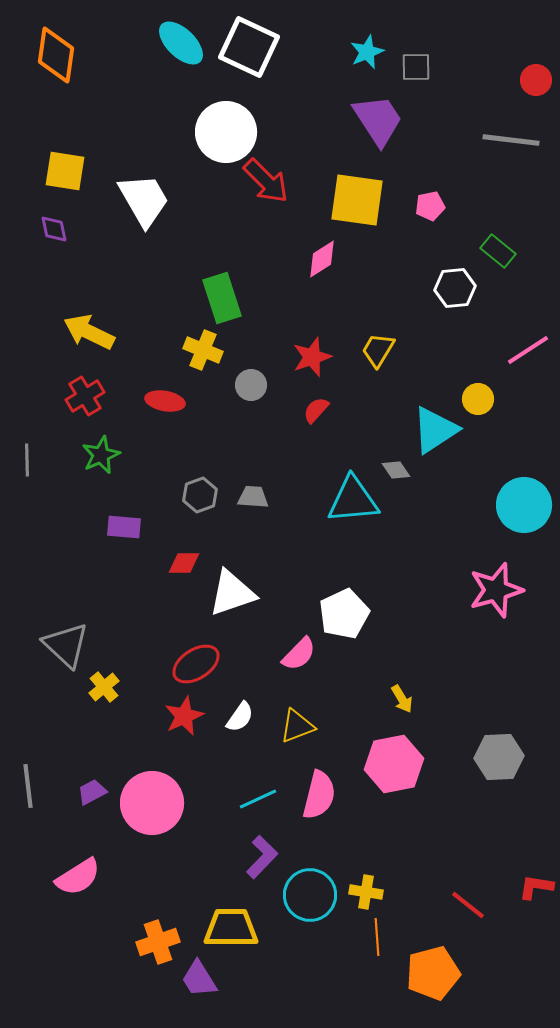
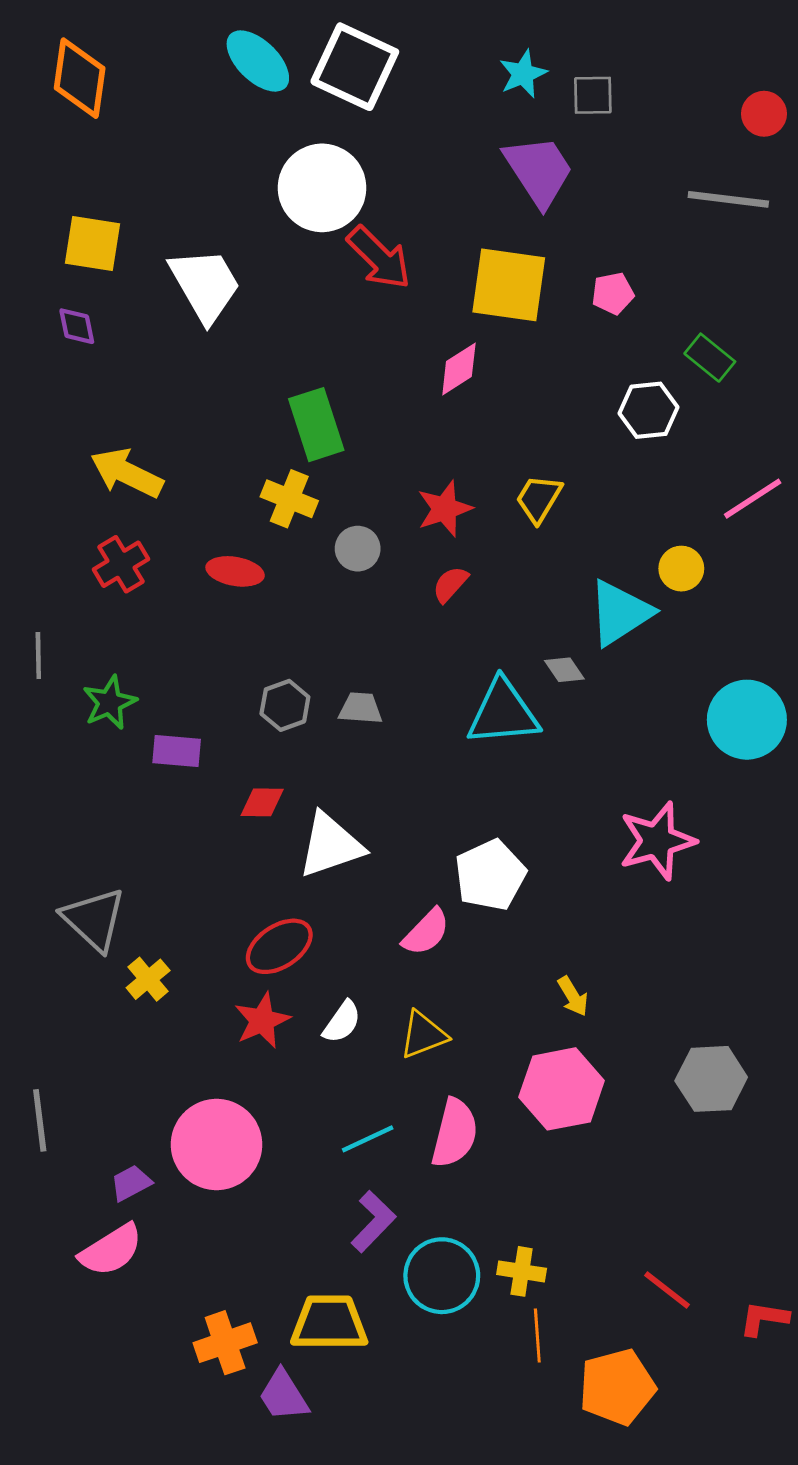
green star: (101, 455) -> (110, 703), moved
pink star: (496, 590) -> (657, 841), moved
purple trapezoid: (92, 792) -> (131, 1183), moved
red L-shape: (536, 887) -> (764, 1318), moved

